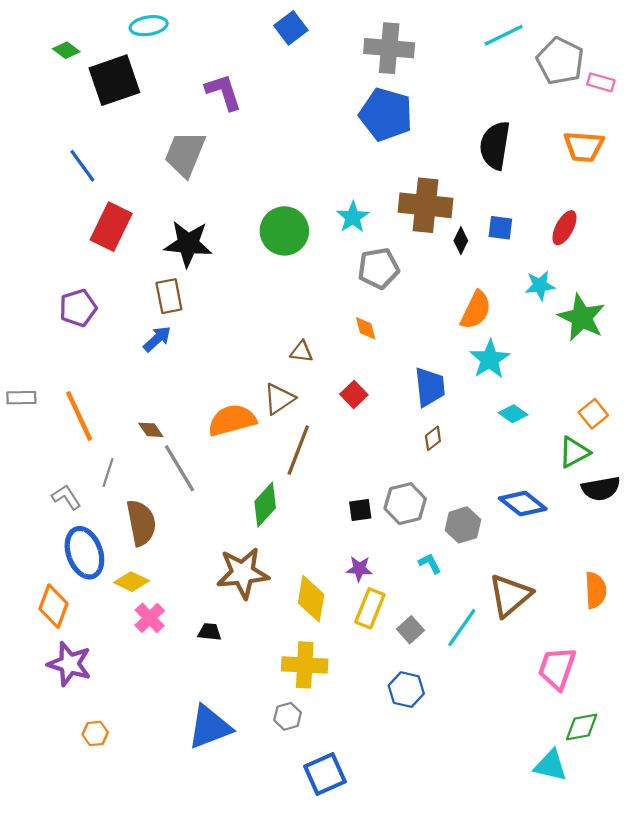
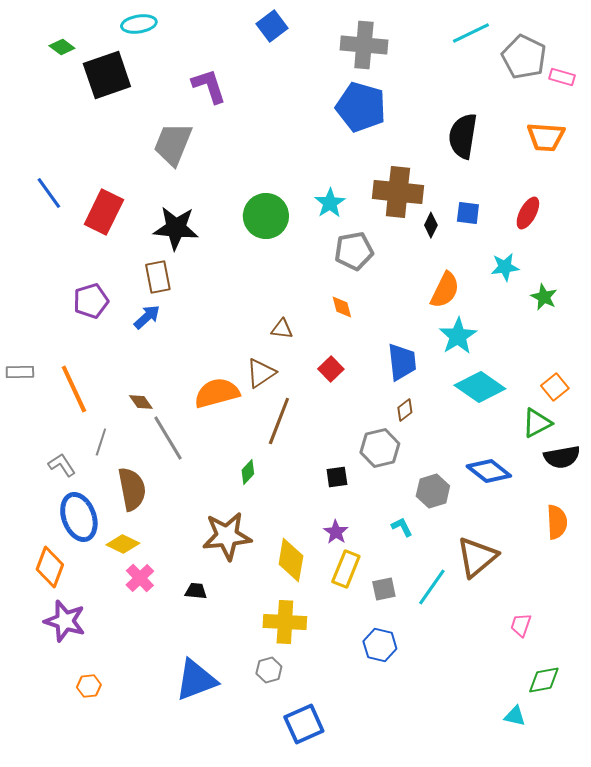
blue line: (82, 166) -> (49, 193), moved
purple pentagon: (78, 308) -> (91, 301), moved
green star: (582, 318) -> (544, 297), size x0.6
cyan diamond: (513, 414) -> (480, 387), size x1.8
gray hexagon: (405, 504) -> (380, 448), moved
green diamond: (265, 505) -> (248, 472), size x0.6
purple star: (359, 569) -> (336, 532), turned 30
orange semicircle: (595, 590) -> (557, 522), moved
gray square: (411, 630) -> (384, 589), turned 30
pink trapezoid: (557, 668) -> (521, 625), size x0.6
cyan triangle: (551, 765) -> (515, 716), size x0.7

